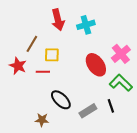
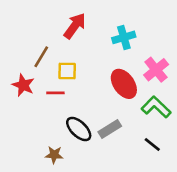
red arrow: (58, 20) -> (75, 26), turned -130
cyan cross: (86, 25) -> (124, 37), moved
black line: (111, 106) -> (152, 144), moved, turned -32
gray rectangle: (88, 111) -> (110, 129), moved

